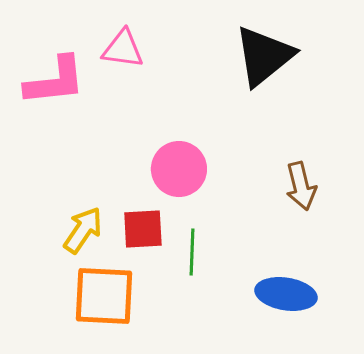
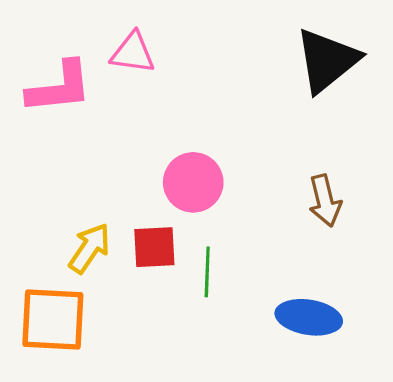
black triangle: (264, 56) -> (327, 60), moved
orange square: (104, 296) -> (53, 319), moved

